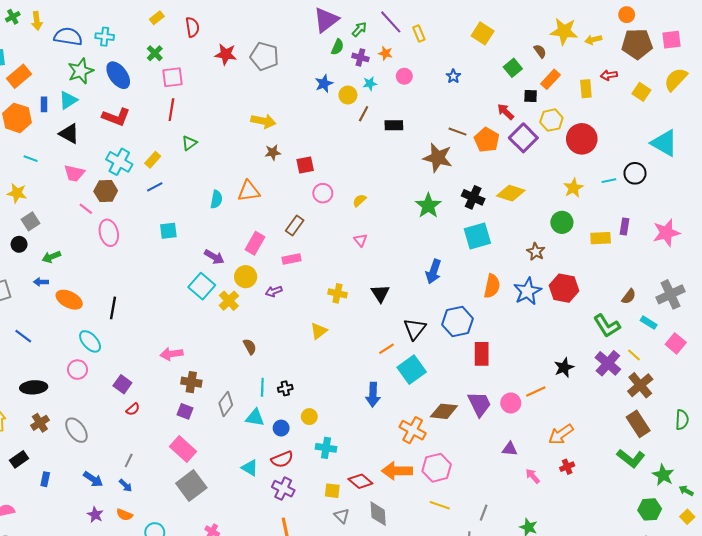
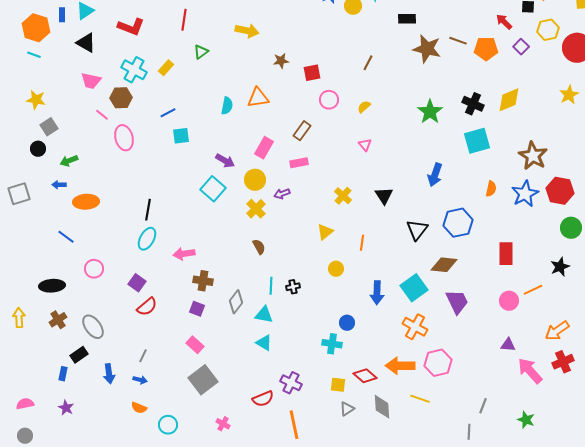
brown line: (364, 114) -> (368, 63), moved
yellow arrow: (263, 121) -> (247, 31), moved
black rectangle: (394, 125) -> (407, 19), moved
purple square: (523, 138) -> (521, 47), size x0.6
orange pentagon: (487, 140) -> (486, 49), turned -30
brown star: (438, 158) -> (427, 49), moved
cyan line: (31, 159) -> (34, 55), moved
blue line: (155, 187) -> (168, 113), moved
yellow diamond: (511, 193) -> (509, 100), turned -40
green circle: (562, 222) -> (571, 228), moved
brown star: (536, 252) -> (533, 156), size x1.6
orange semicircle: (492, 286) -> (491, 189), size x0.7
yellow cross: (337, 293) -> (343, 196), turned 30
orange ellipse: (69, 300) -> (86, 202), turned -30
yellow cross: (229, 301) -> (256, 209), moved
black line: (113, 308) -> (148, 210), moved
blue line: (23, 336) -> (66, 237), moved
cyan ellipse: (90, 341) -> (147, 239), moved, turned 70
orange line: (387, 349) -> (362, 243), moved, turned -49
red rectangle: (482, 354) -> (506, 254), moved
cyan square: (412, 370) -> (414, 288), moved
purple trapezoid: (479, 404) -> (457, 302), moved
red semicircle: (133, 409) -> (147, 307), size x1.5
brown diamond: (444, 411) -> (444, 265), moved
yellow circle: (309, 417) -> (336, 269), moved
blue circle: (281, 428) -> (347, 323), moved
pink rectangle: (183, 449) -> (195, 345), size x0.7
black rectangle: (19, 459) -> (79, 355), moved
red semicircle: (282, 459) -> (263, 399), moved
red cross: (567, 467) -> (563, 362), size x1.5
cyan triangle: (250, 468) -> (264, 343), moved
pink arrow: (533, 476) -> (530, 371), size x1.8
blue arrow: (93, 479) -> (109, 374), turned 48
blue arrow: (126, 485) -> (140, 380), turned -32
yellow line: (440, 505) -> (420, 399), moved
purple star: (95, 515) -> (66, 408), moved
gray triangle: (342, 516) -> (347, 409), turned 42

